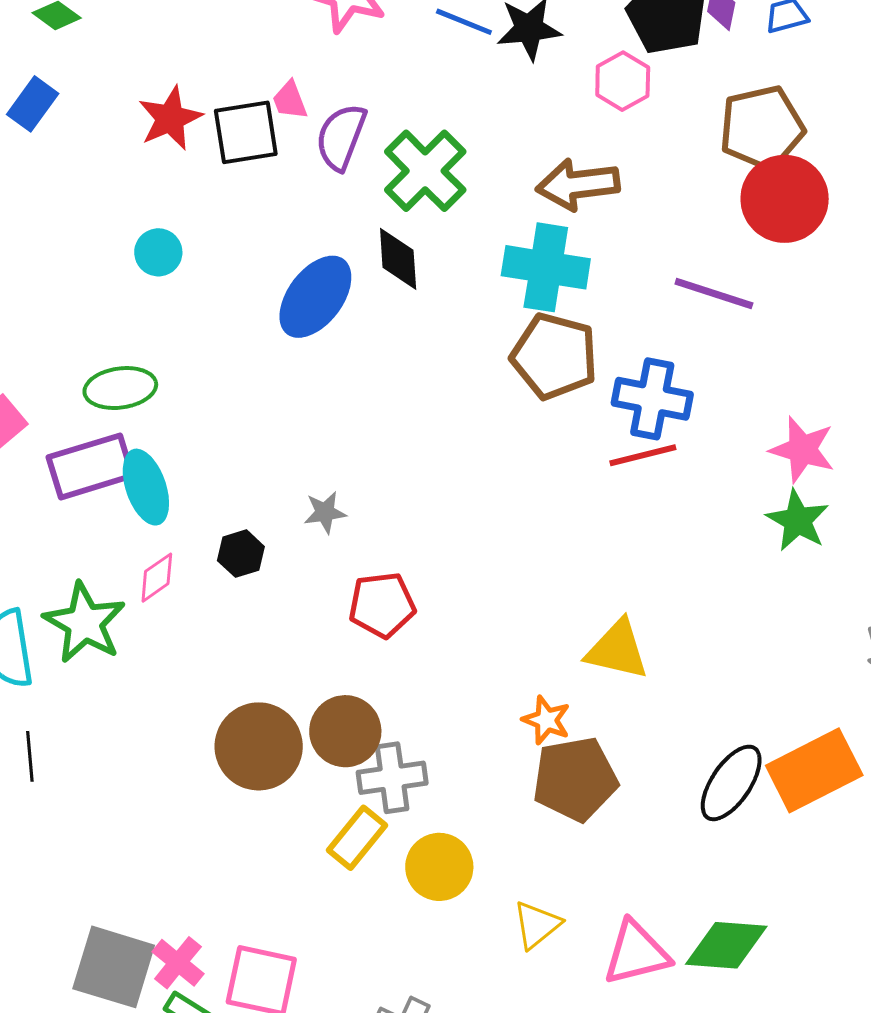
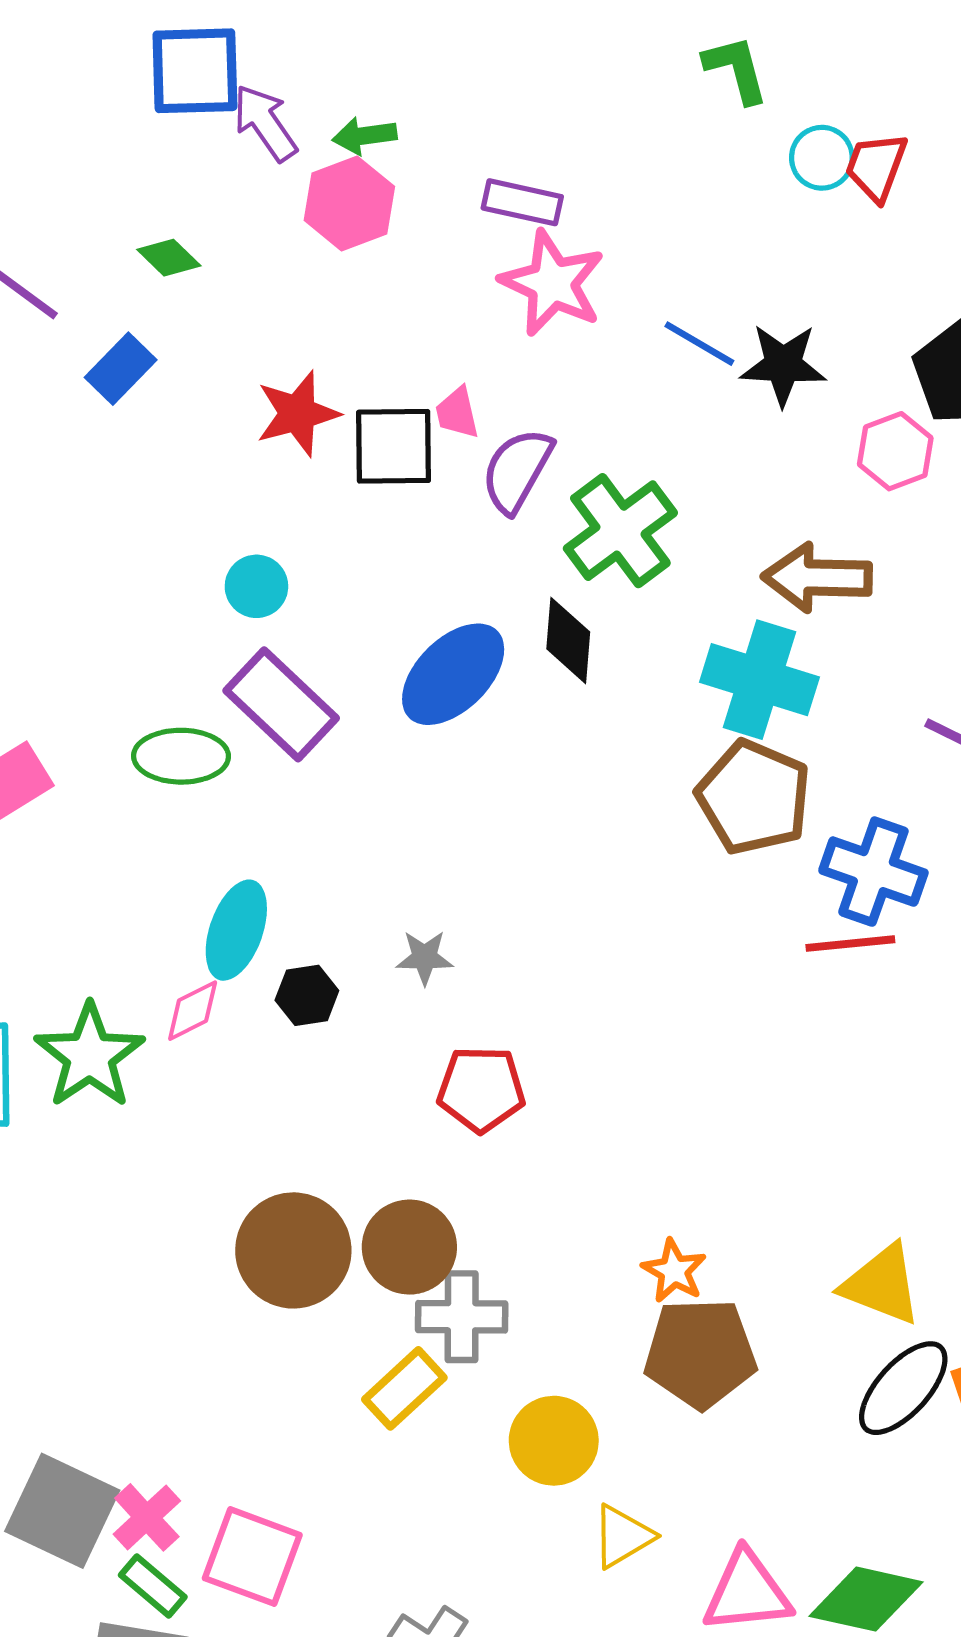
purple rectangle: (90, 466) -> (281, 704), moved, turned 52
cyan ellipse: (146, 487) -> (236, 930), moved, turned 30
yellow triangle: (617, 650) -> (882, 1284), moved
yellow circle: (439, 867) -> (554, 1441), moved

